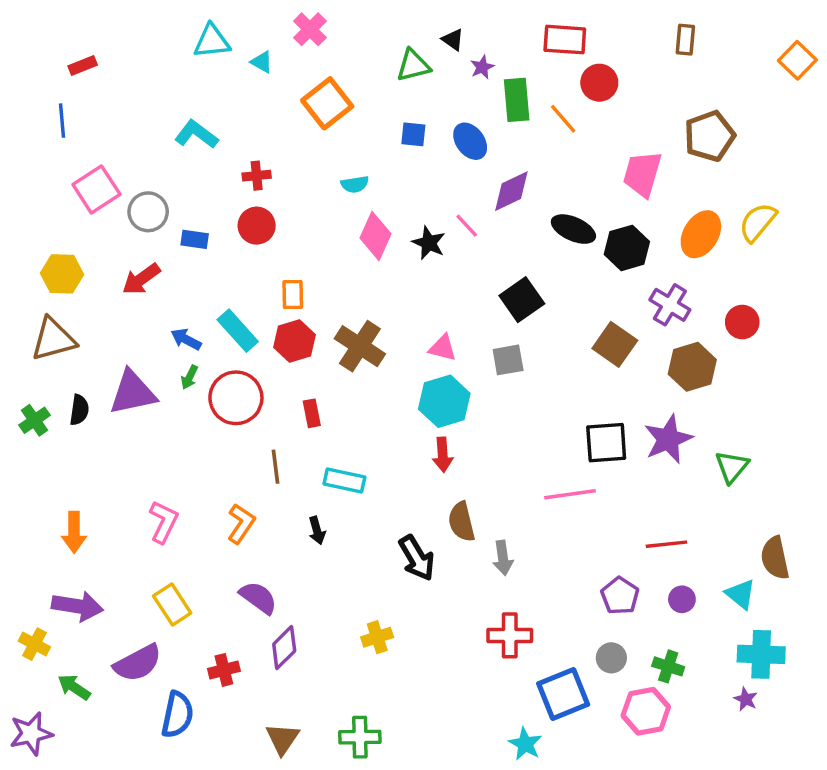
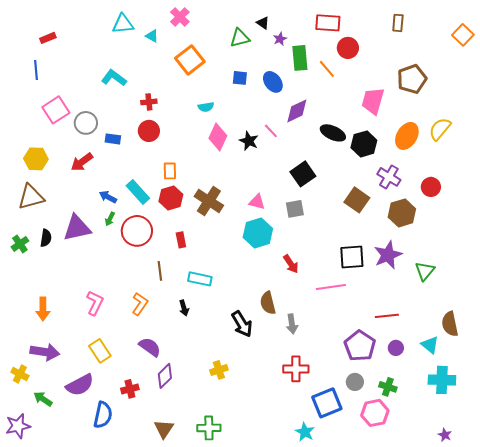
red arrow: (443, 455) -> (291, 264), moved, turned -30
purple pentagon: (620, 596) -> (360, 346), size x1.4
purple star: (746, 699) -> (445, 435), moved

